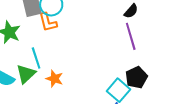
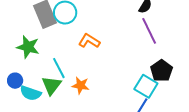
orange L-shape: (48, 22) -> (89, 41), moved, turned 145

